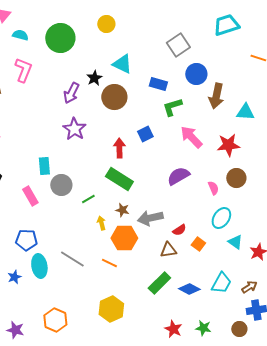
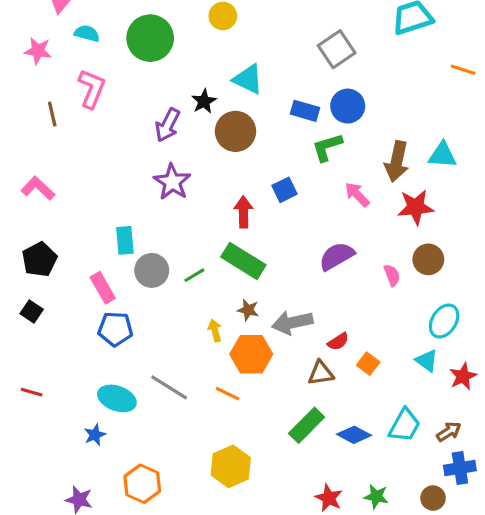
blue circle: (196, 74) -> (348, 106), moved
brown arrow: (216, 96) -> (397, 161), moved
pink arrow: (191, 137) -> (357, 195), size x0.7
green line: (88, 199) -> (194, 275), moved
cyan ellipse: (221, 218) -> (444, 321), moved
blue pentagon: (26, 240) -> (115, 329), moved
cyan ellipse: (39, 266) -> (117, 398), turned -60
blue star: (14, 277) -> (95, 435), moved

